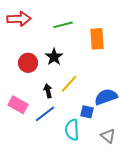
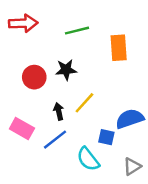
black star: (54, 57) -> (66, 70), turned 30
cyan semicircle: (72, 130) -> (88, 159), turned -35
gray triangle: (108, 136) -> (132, 166), turned 49

